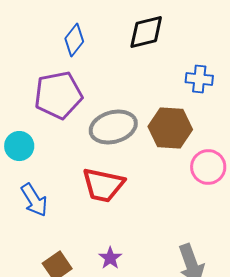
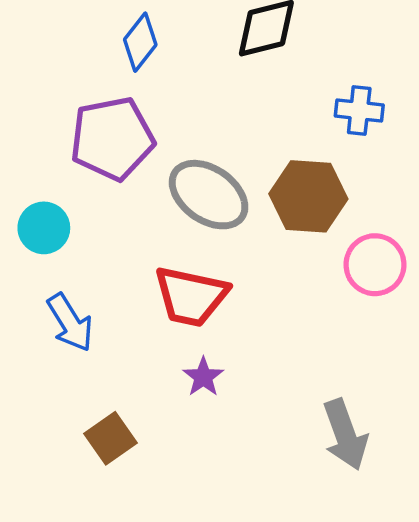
gray ellipse: (113, 127) -> (209, 195), turned 51
purple star: (110, 258) -> (203, 377), moved

